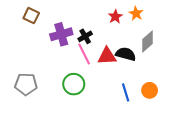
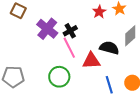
purple cross: (61, 34) -> (47, 29), turned -35
red triangle: (107, 56) -> (91, 61), moved

